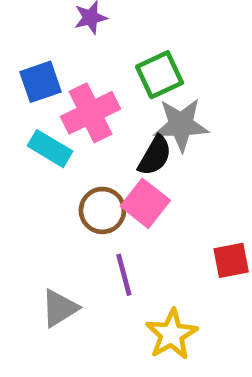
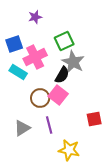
gray star: (181, 125) -> (73, 62), turned 30
gray triangle: (60, 308) -> (22, 128), moved
yellow star: (171, 334) -> (69, 150), turned -30

